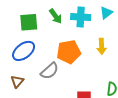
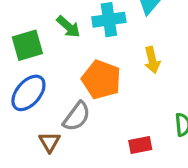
orange pentagon: (69, 52) -> (101, 80), turned -30
brown triangle: (17, 81) -> (49, 142), moved

